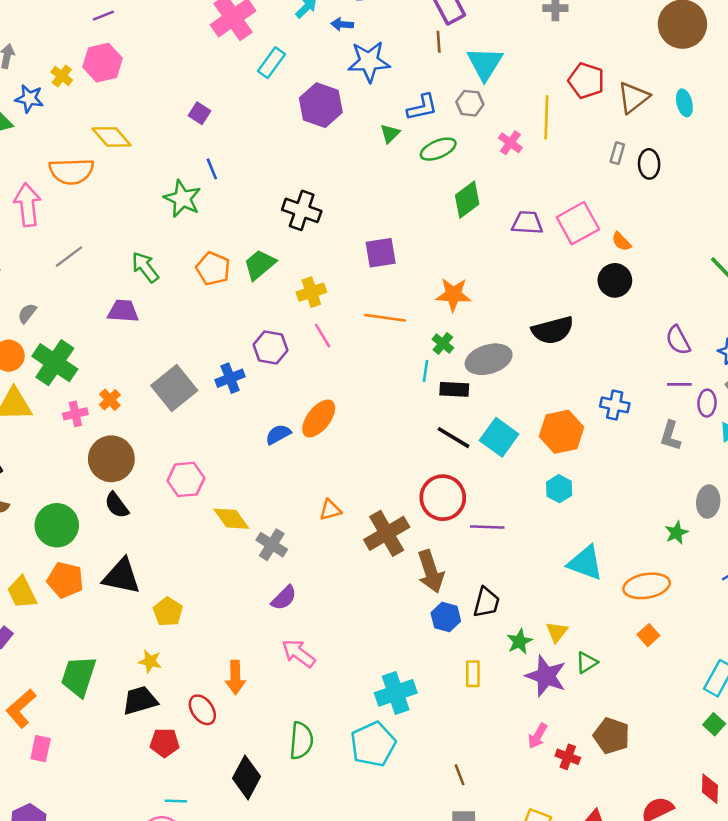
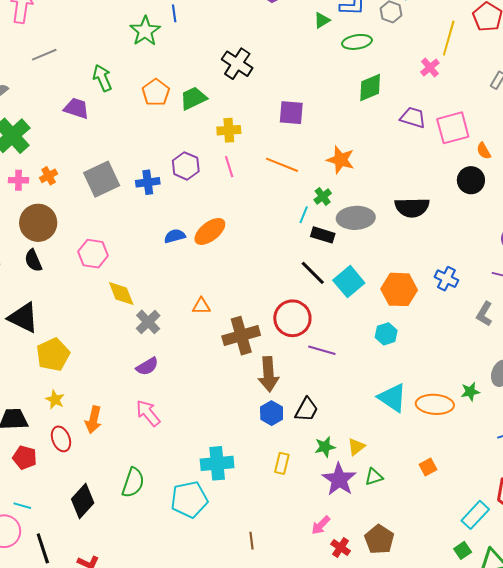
pink cross: (510, 143) -> (430, 68), moved
orange ellipse: (647, 586) -> (435, 404), moved
yellow pentagon: (168, 612) -> (53, 355), size x1.4
yellow star: (150, 661) -> (55, 400), moved

